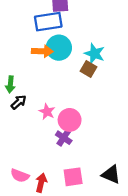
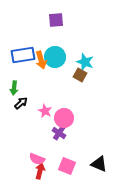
blue rectangle: (48, 22) -> (23, 55), moved
orange arrow: (42, 51) -> (41, 60), turned 72
pink semicircle: (20, 176) -> (37, 159), moved
pink square: (73, 177) -> (67, 166), turned 30

